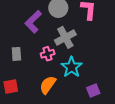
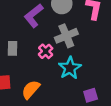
pink cross: (48, 54) -> (46, 51), turned -32
orange semicircle: (48, 85) -> (31, 90), moved

